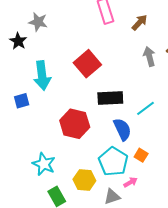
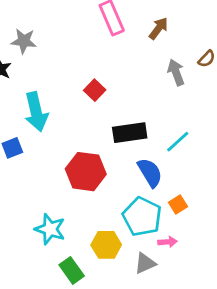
red square: (87, 64) -> (95, 90), size x0.6
orange square: (141, 155) -> (178, 204), turned 32
pink arrow: (130, 182) -> (168, 242), turned 32

